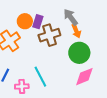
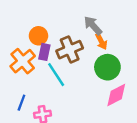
purple rectangle: (38, 22) -> (44, 52), moved
cyan line: (40, 77) -> (56, 75), moved

